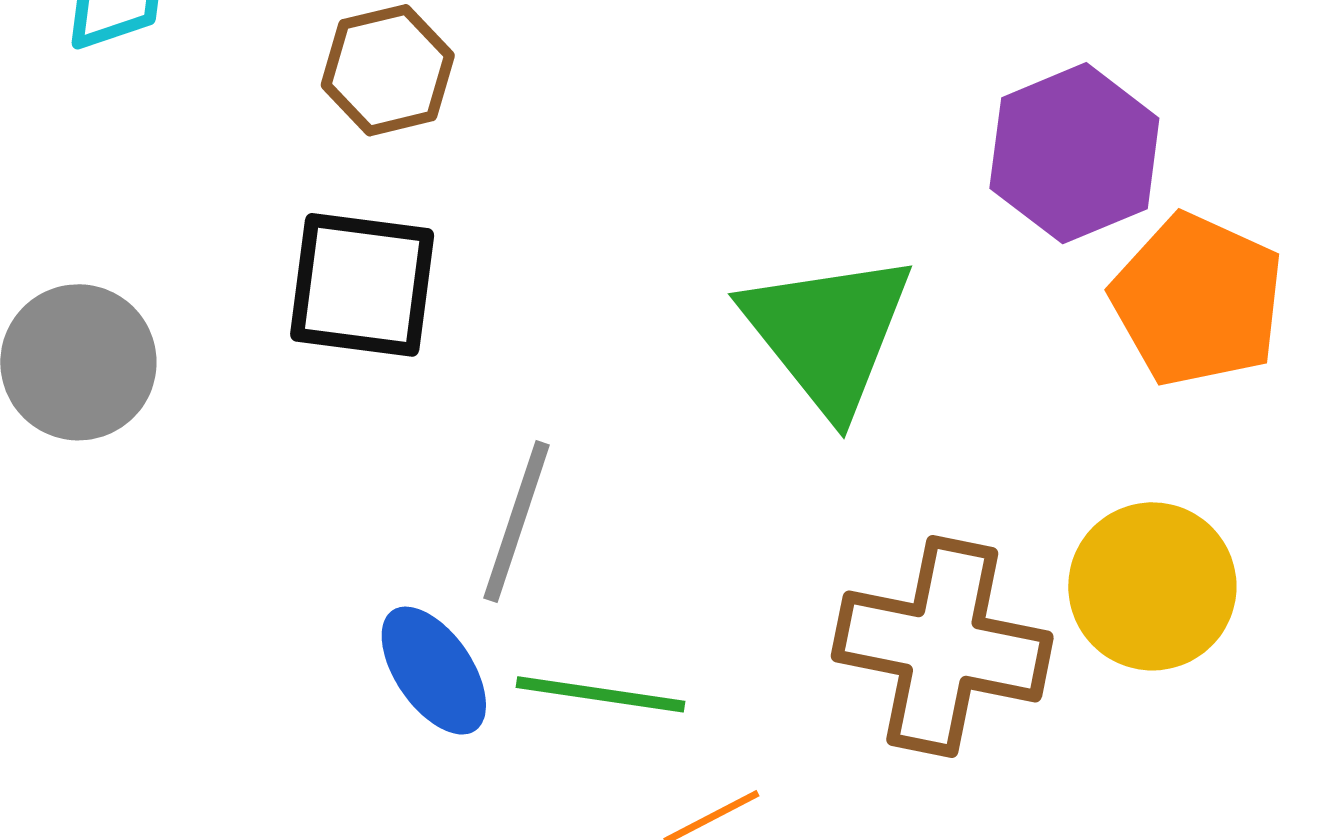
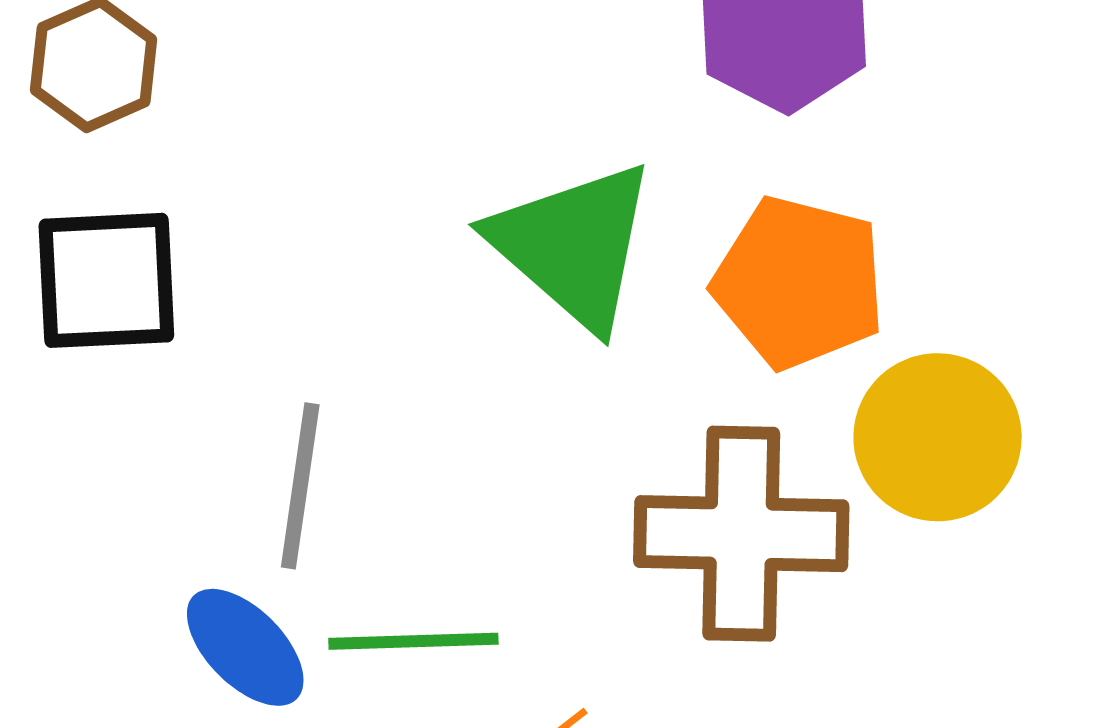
orange pentagon: (1198, 300) -> (799, 282), moved

